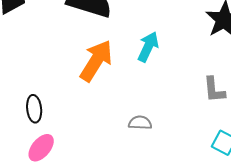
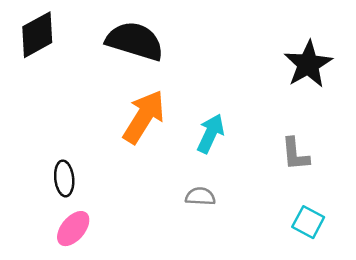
cyan arrow: (148, 47) -> (211, 134), moved

